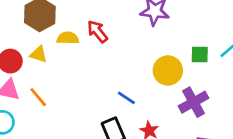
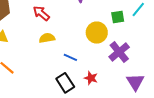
yellow semicircle: (68, 38) -> (47, 38), moved

